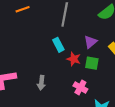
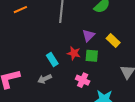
cyan rectangle: (58, 45) -> (52, 59), moved
gray arrow: (41, 83) -> (45, 79), turned 64

